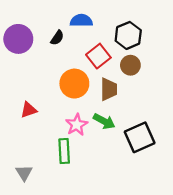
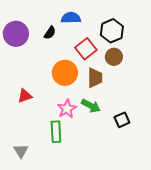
black square: (140, 137) -> (122, 120), size x0.6

